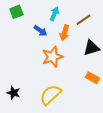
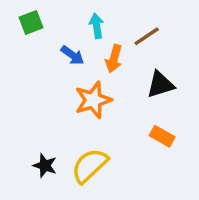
cyan arrow: (54, 14) -> (97, 26), turned -32
black star: (13, 93) -> (45, 166), moved

